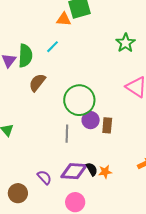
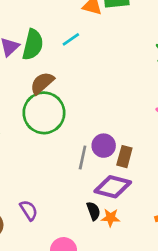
green circle: (79, 100) -> (44, 113), moved
gray line: (67, 134) -> (83, 158), moved
purple diamond: (74, 171) -> (113, 187), moved

